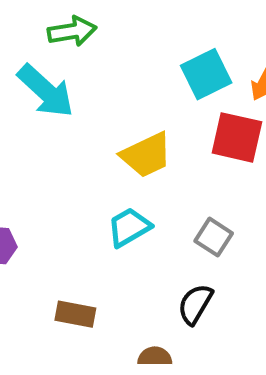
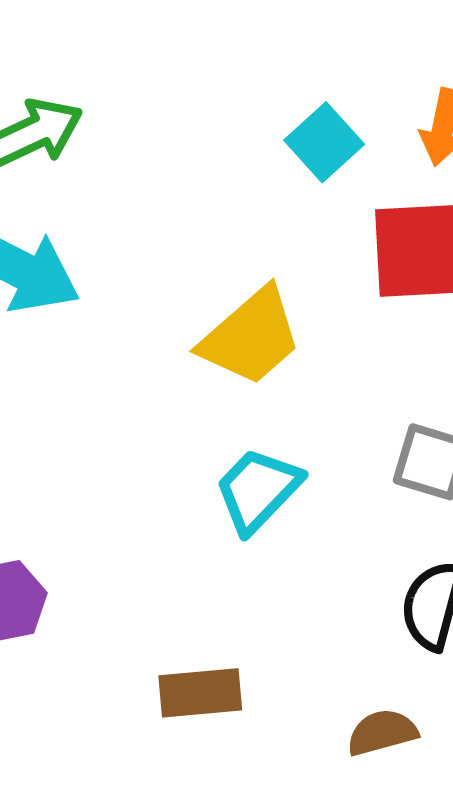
cyan square: (206, 74) -> (324, 142), size x0.7

